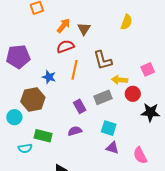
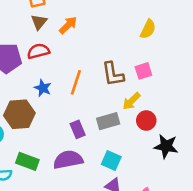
brown triangle: (84, 29) -> (39, 22), moved
red semicircle: (65, 46) -> (38, 51), moved
pink square: (148, 69) -> (143, 71), moved
yellow arrow: (120, 80) -> (131, 101), turned -56
purple semicircle: (75, 131) -> (68, 160), size x1.6

